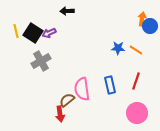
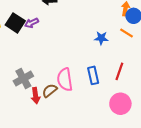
orange line: (136, 50) -> (126, 33), moved
gray cross: (41, 61) -> (23, 78), moved
red arrow: (60, 114) -> (36, 96), moved

